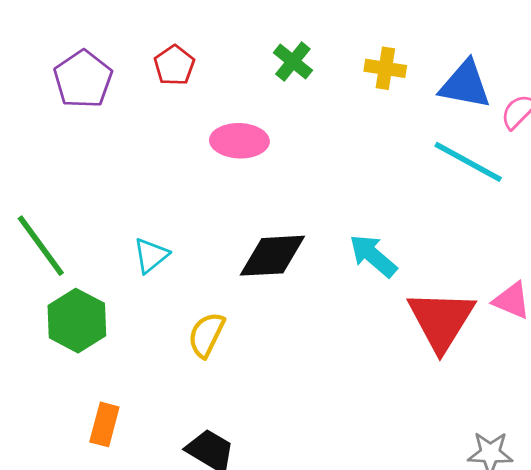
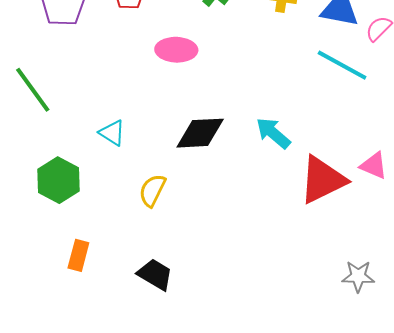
green line: (41, 246) -> (33, 90), moved
cyan triangle: (151, 255) -> (112, 133), turned -48
red triangle: (441, 320) -> (323, 180), turned 32

